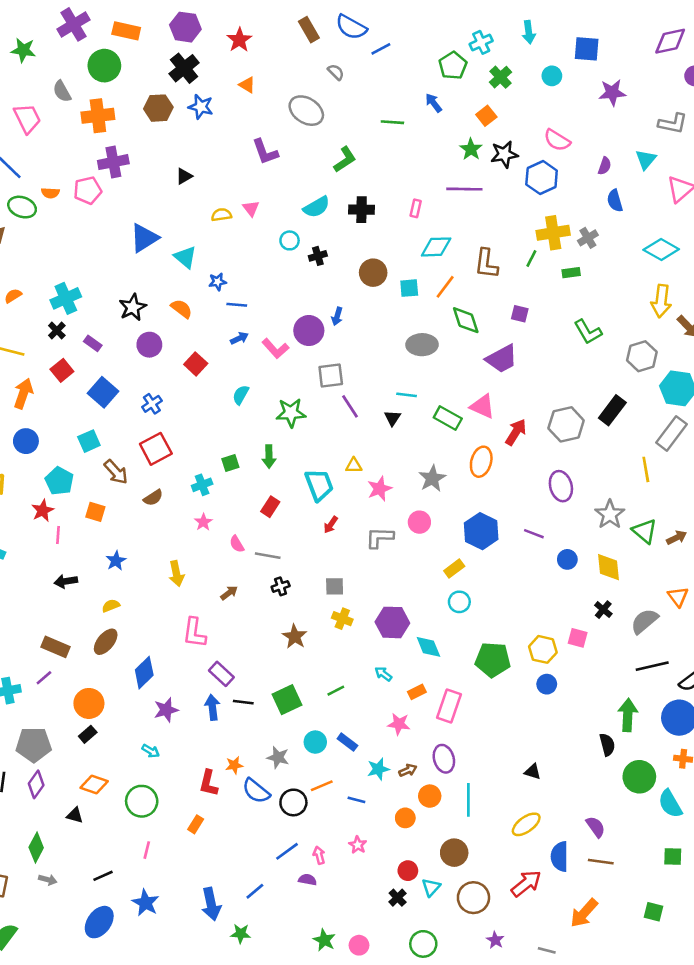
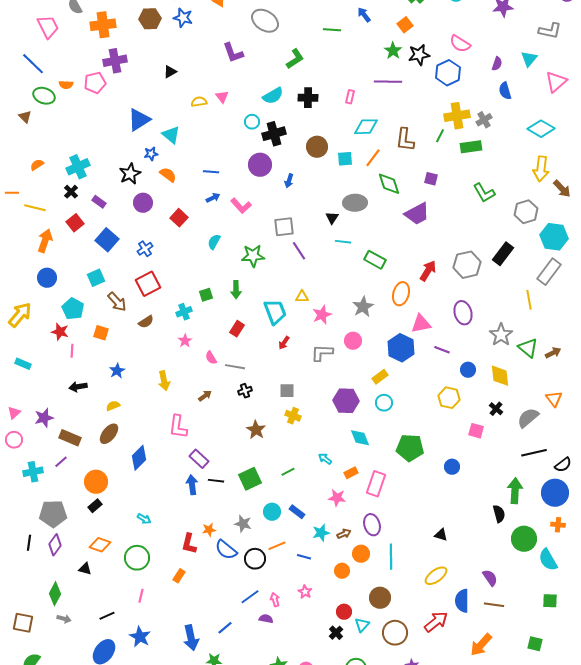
black cross: (318, 256) -> (274, 134), size x1.6
green rectangle: (571, 273) -> (471, 147), size x1.5
blue star: (218, 282) -> (151, 154), moved
purple circle: (309, 331) -> (260, 165), moved
pink triangle: (482, 406) -> (421, 324), moved, turned -35
black triangle: (392, 418) -> (332, 218), moved
red star: (43, 511) -> (60, 332), turned -30
purple hexagon: (392, 622) -> (346, 401), moved
yellow hexagon: (543, 649) -> (449, 398), moved
purple star: (166, 710) -> (44, 418), moved

